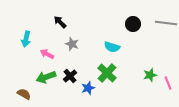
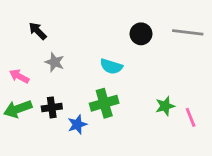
green cross: (107, 73) -> (104, 103), turned 30
black cross: (70, 76) -> (52, 107), turned 32

